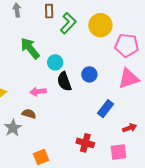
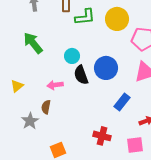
green L-shape: (68, 23) -> (85, 17), turned 40
green arrow: (30, 48) -> (33, 43), moved
blue circle: (89, 74) -> (106, 68), size x1.5
brown semicircle: (29, 114) -> (46, 107), turned -96

